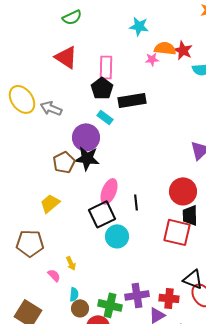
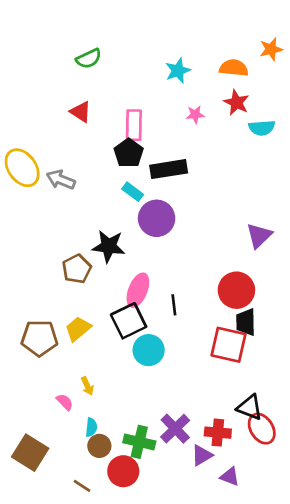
cyan star: (139, 26) -> (178, 71), turned -30
orange semicircle: (165, 48) -> (234, 68), moved
red triangle: (66, 57) -> (81, 112), size x0.7
purple circle: (86, 137) -> (157, 218), moved
brown pentagon: (64, 162) -> (77, 269), moved
yellow trapezoid: (50, 203) -> (78, 329), moved
brown pentagon: (30, 243) -> (39, 338), moved
purple cross: (137, 295) -> (175, 429), turned -35

